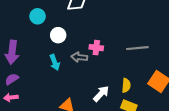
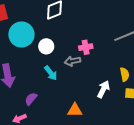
cyan circle: (38, 16) -> (21, 34), size x1.6
purple semicircle: (12, 79) -> (31, 99), moved

